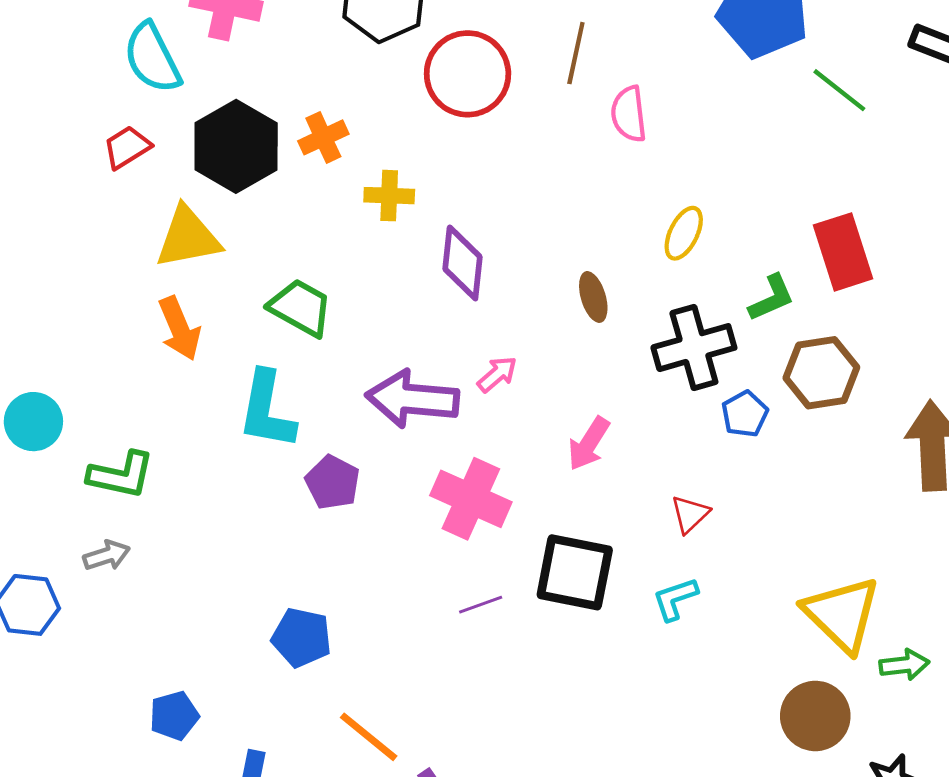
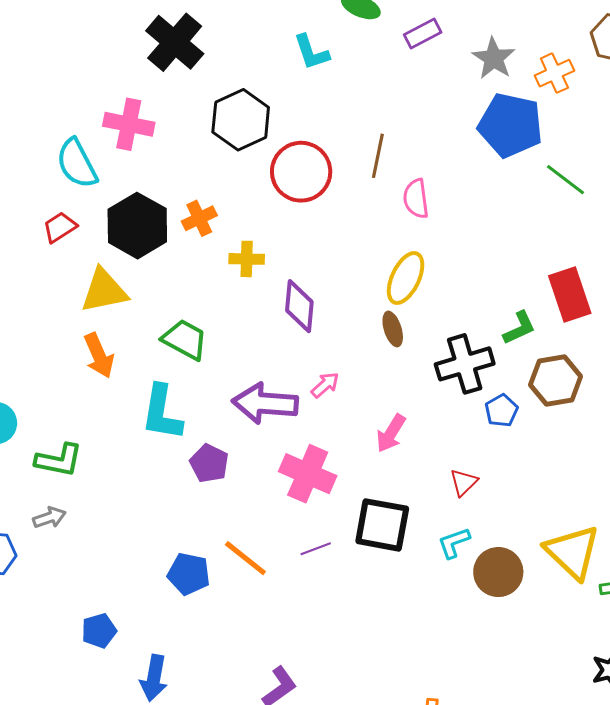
yellow ellipse: (684, 233) -> (406, 278), moved, size x1.4
brown circle: (815, 716) -> (498, 572), moved
orange line: (369, 737) -> (245, 558), moved

